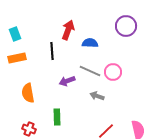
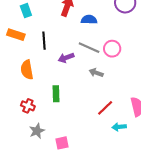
cyan rectangle: (15, 34) -> (26, 11), moved
black line: (52, 51) -> (44, 41), moved
orange rectangle: (17, 58) -> (16, 35), turned 30

